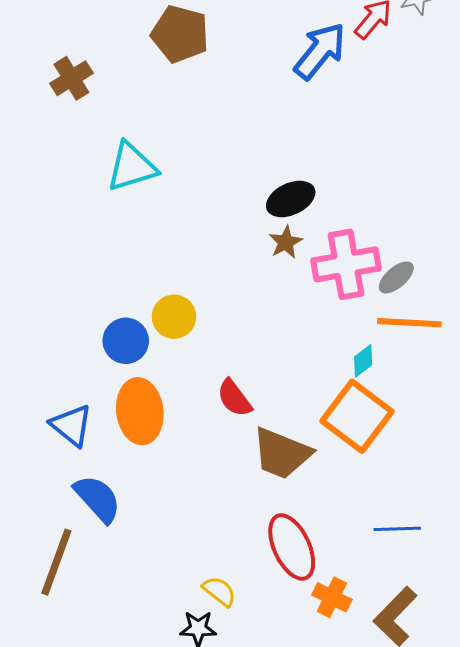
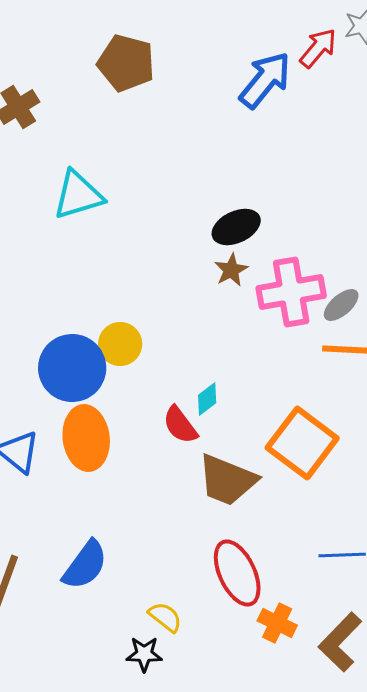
blue circle: (126, 341) -> (72, 368), size x1.5
cyan diamond: (363, 361) -> (207, 399), moved
blue semicircle: (98, 499) -> (85, 565), moved, turned 78

